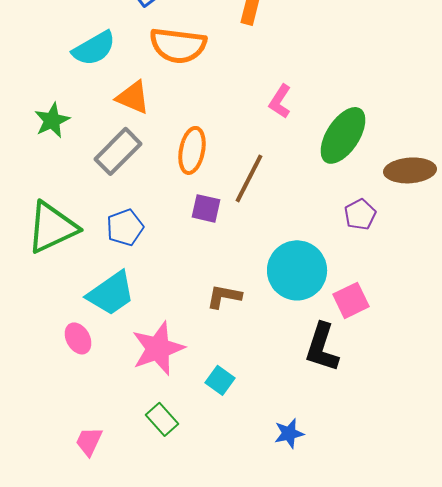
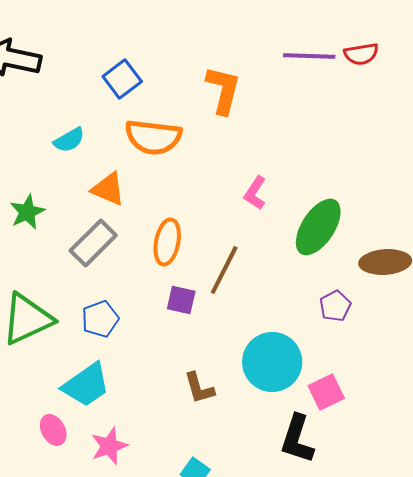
cyan semicircle: (94, 48) -> (69, 140), size x0.7
brown L-shape: (224, 296) -> (199, 388), turned -117
pink star: (158, 348) -> (109, 446), moved, size x0.7

